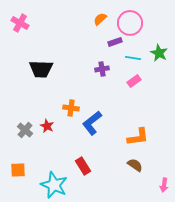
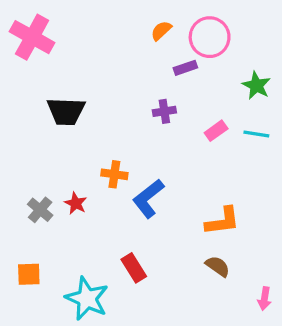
pink cross: (20, 23) -> (32, 37), size x1.5
cyan line: (133, 58) -> (256, 134), moved

